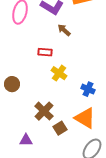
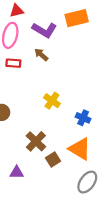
brown arrow: (64, 30) -> (41, 55), moved
red rectangle: (45, 52) -> (13, 63), moved

